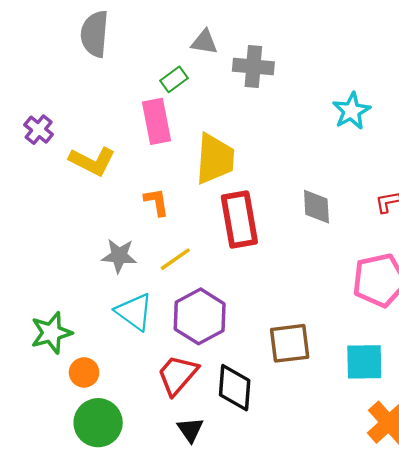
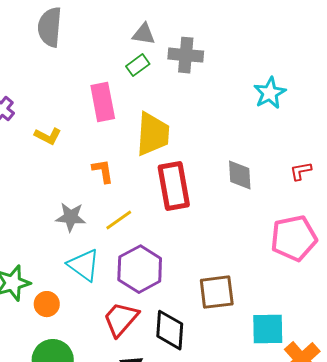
green rectangle: (174, 79) -> (138, 65), moved
yellow L-shape: (92, 161) -> (48, 136), size x0.7
cyan square: (364, 362) -> (268, 329), moved
orange circle: (84, 372) -> (47, 304), moved

